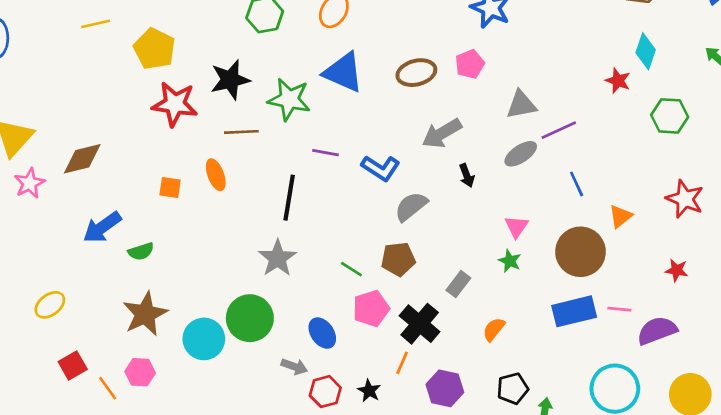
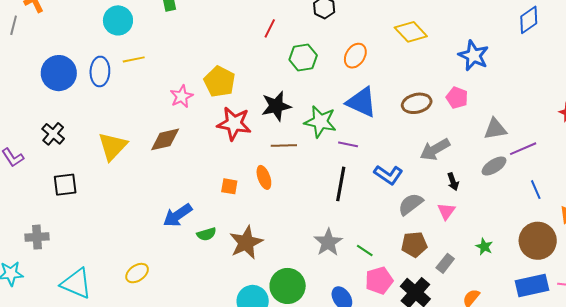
yellow line: (96, 24) -> (134, 59), moved
pink pentagon: (470, 64) -> (457, 98), turned -30
purple line: (326, 153) -> (348, 144), moved
brown diamond: (82, 159) -> (165, 139), moved
pink star: (30, 183) -> (182, 96), moved
black line: (289, 198) -> (341, 184), moved
pink triangle: (516, 227) -> (446, 211), moved
gray star: (277, 258) -> (328, 242), moved
brown pentagon: (398, 259) -> (414, 244), moved
brown star: (145, 314) -> (246, 242), moved

